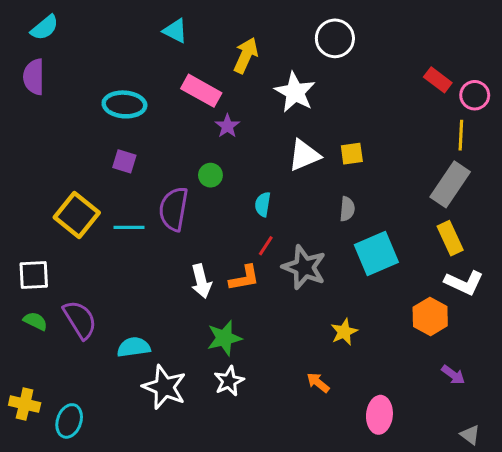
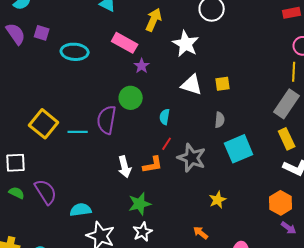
purple semicircle: (34, 77) -> (16, 34), turned 145
red rectangle: (438, 80) -> (292, 13), moved, turned -48
white triangle: (304, 155) -> (192, 85), turned 40
purple square: (124, 161) -> (42, 33), moved
green circle: (210, 175) -> (131, 98), size x1.5
orange hexagon: (430, 316) -> (281, 203), moved

